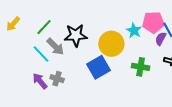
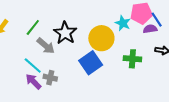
black star: (76, 35) -> (65, 33), turned -30
purple semicircle: (161, 39) -> (150, 29), turned 56
cyan line: (41, 54) -> (33, 65), moved

